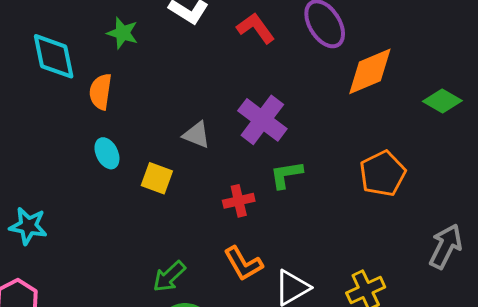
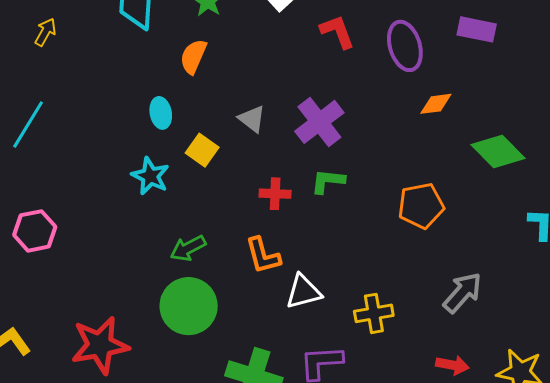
orange diamond: (370, 71) -> (436, 104), size x0.6
orange semicircle: (101, 92) -> (193, 57), moved
green diamond: (442, 101) -> (498, 152), size x1.4
cyan star: (28, 226) -> (150, 176), moved

